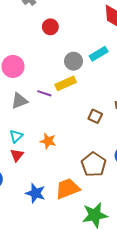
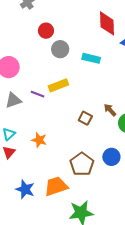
cyan rectangle: (99, 54) -> (91, 58), turned 42
gray circle: (74, 61) -> (60, 49), moved

